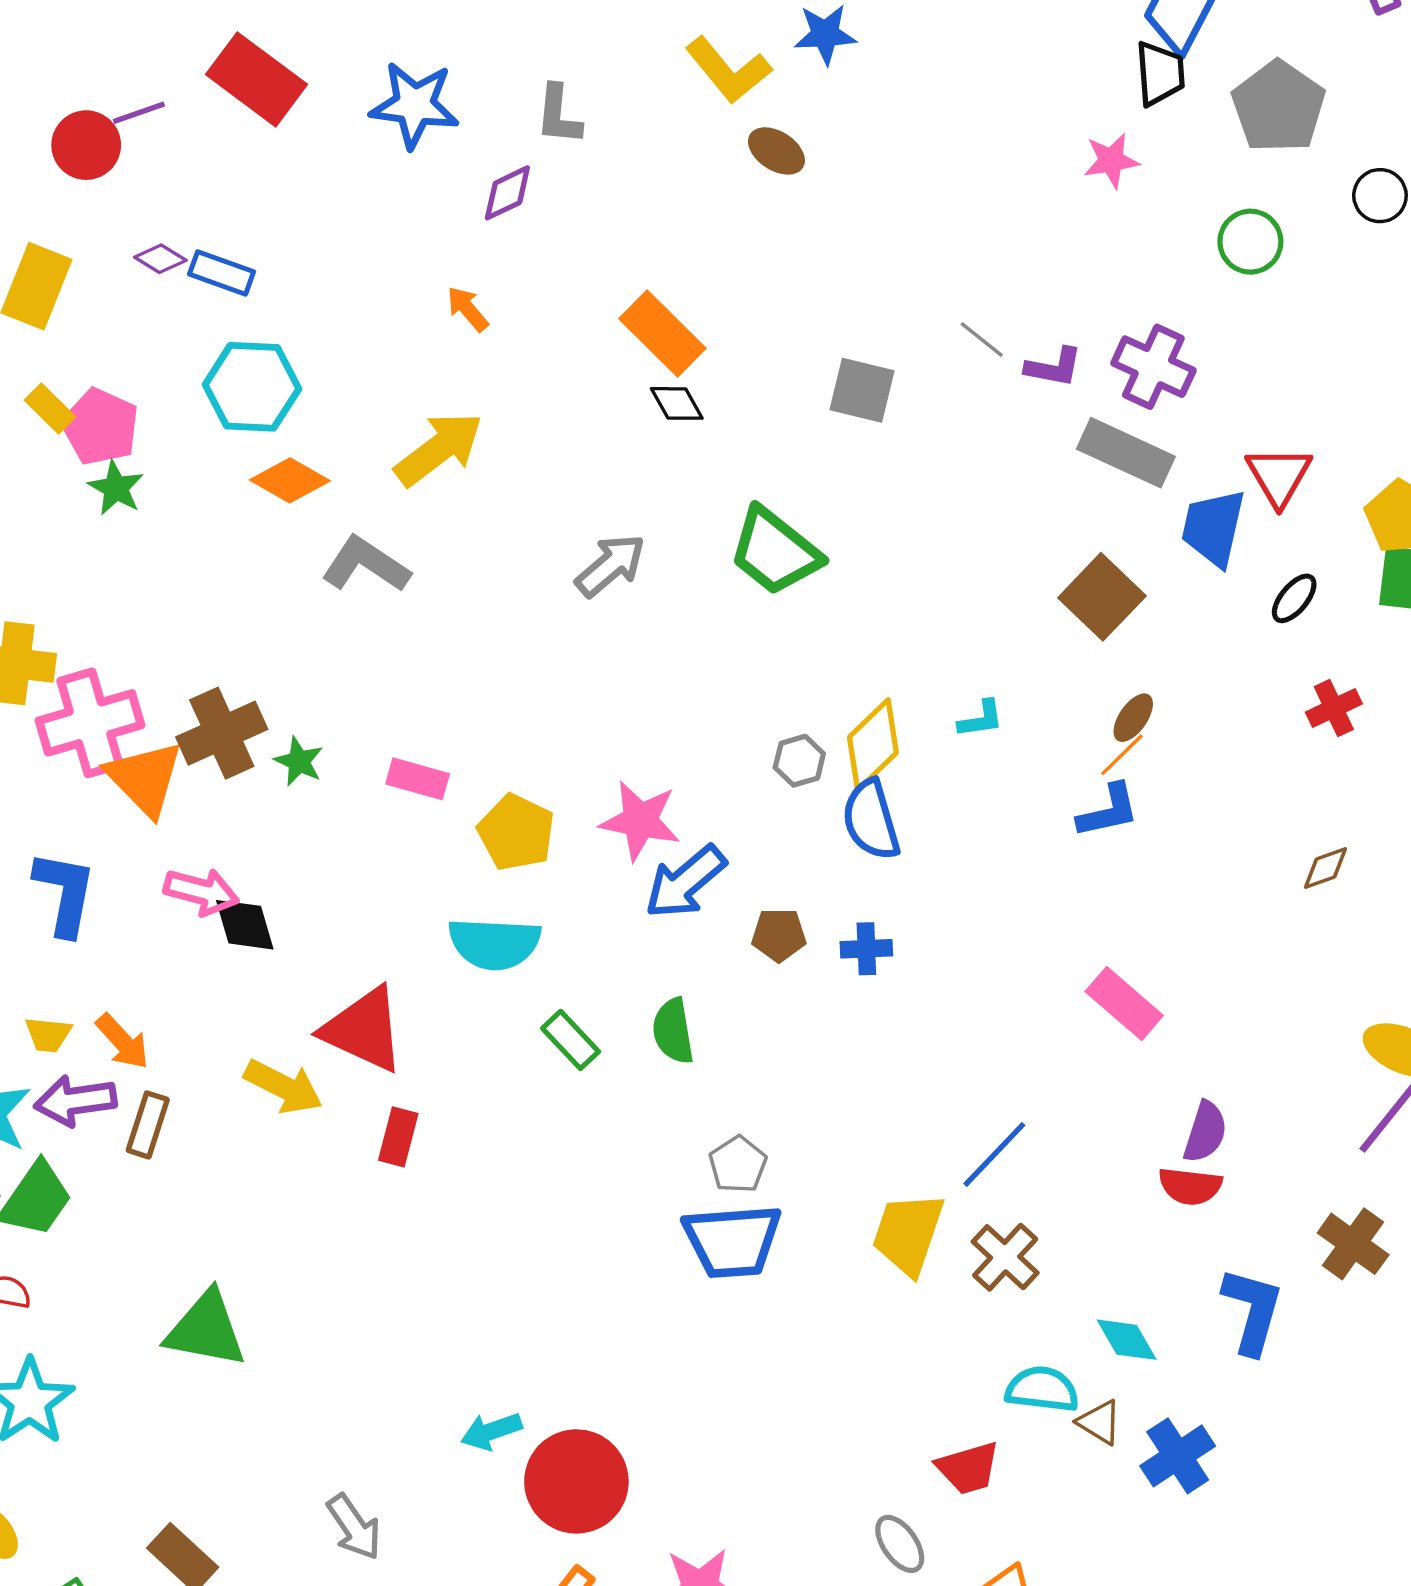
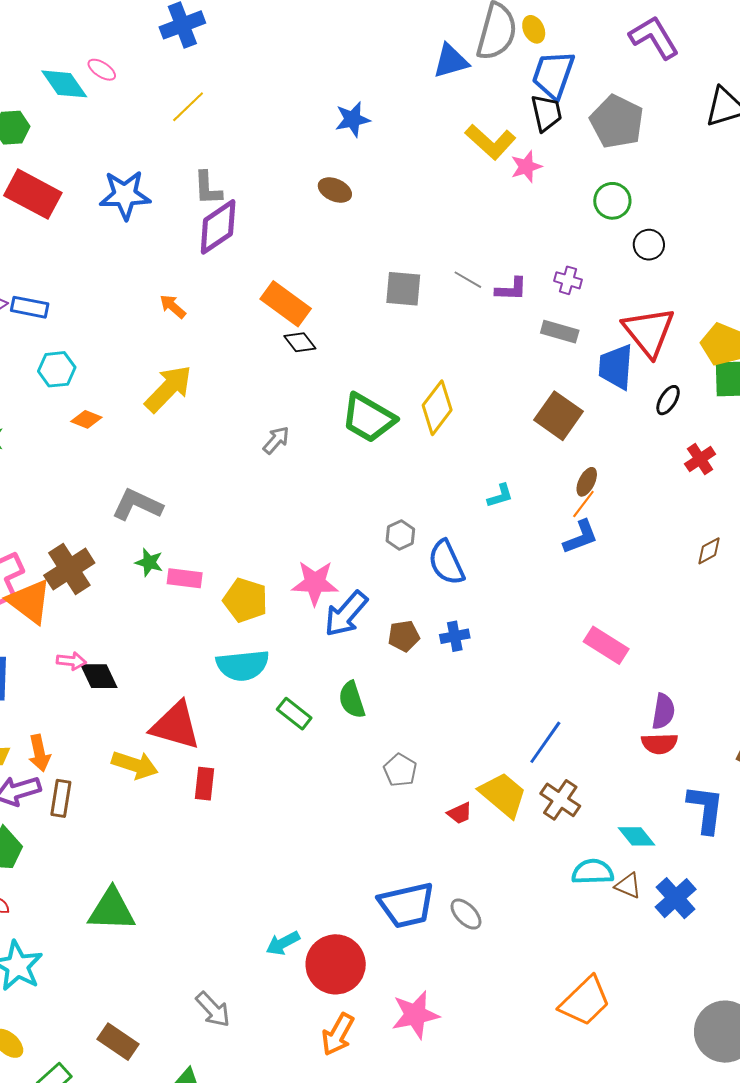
yellow L-shape: (728, 70) -> (490, 142), moved
purple diamond: (507, 193) -> (218, 227), moved, size x1.6
black circle: (1380, 196) -> (649, 245), moved
purple cross: (1153, 367) -> (568, 280), size x0.6
cyan hexagon: (252, 387) -> (57, 369), size x0.7
gray square: (862, 390) -> (403, 289), moved
gray rectangle: (1126, 453) -> (560, 332), size x0.7
red triangle: (1279, 476) -> (649, 332), size x1.4
orange diamond: (290, 480) -> (86, 419), size x0.7
gray L-shape: (366, 565) -> (137, 505), moved
gray arrow: (611, 565) -> (276, 440), size x0.7
yellow diamond: (873, 745) -> (437, 408), moved
green star: (299, 761) -> (149, 562), moved
pink arrow: (201, 892) -> (71, 661), size x0.7
orange arrow: (123, 1042) -> (39, 753), turned 39
yellow trapezoid: (908, 1234) -> (503, 795), turned 120
blue trapezoid: (732, 1241) -> (407, 905), moved
red trapezoid: (968, 1468) -> (460, 813), moved, size x0.7
gray ellipse: (900, 1544) -> (466, 914), moved

